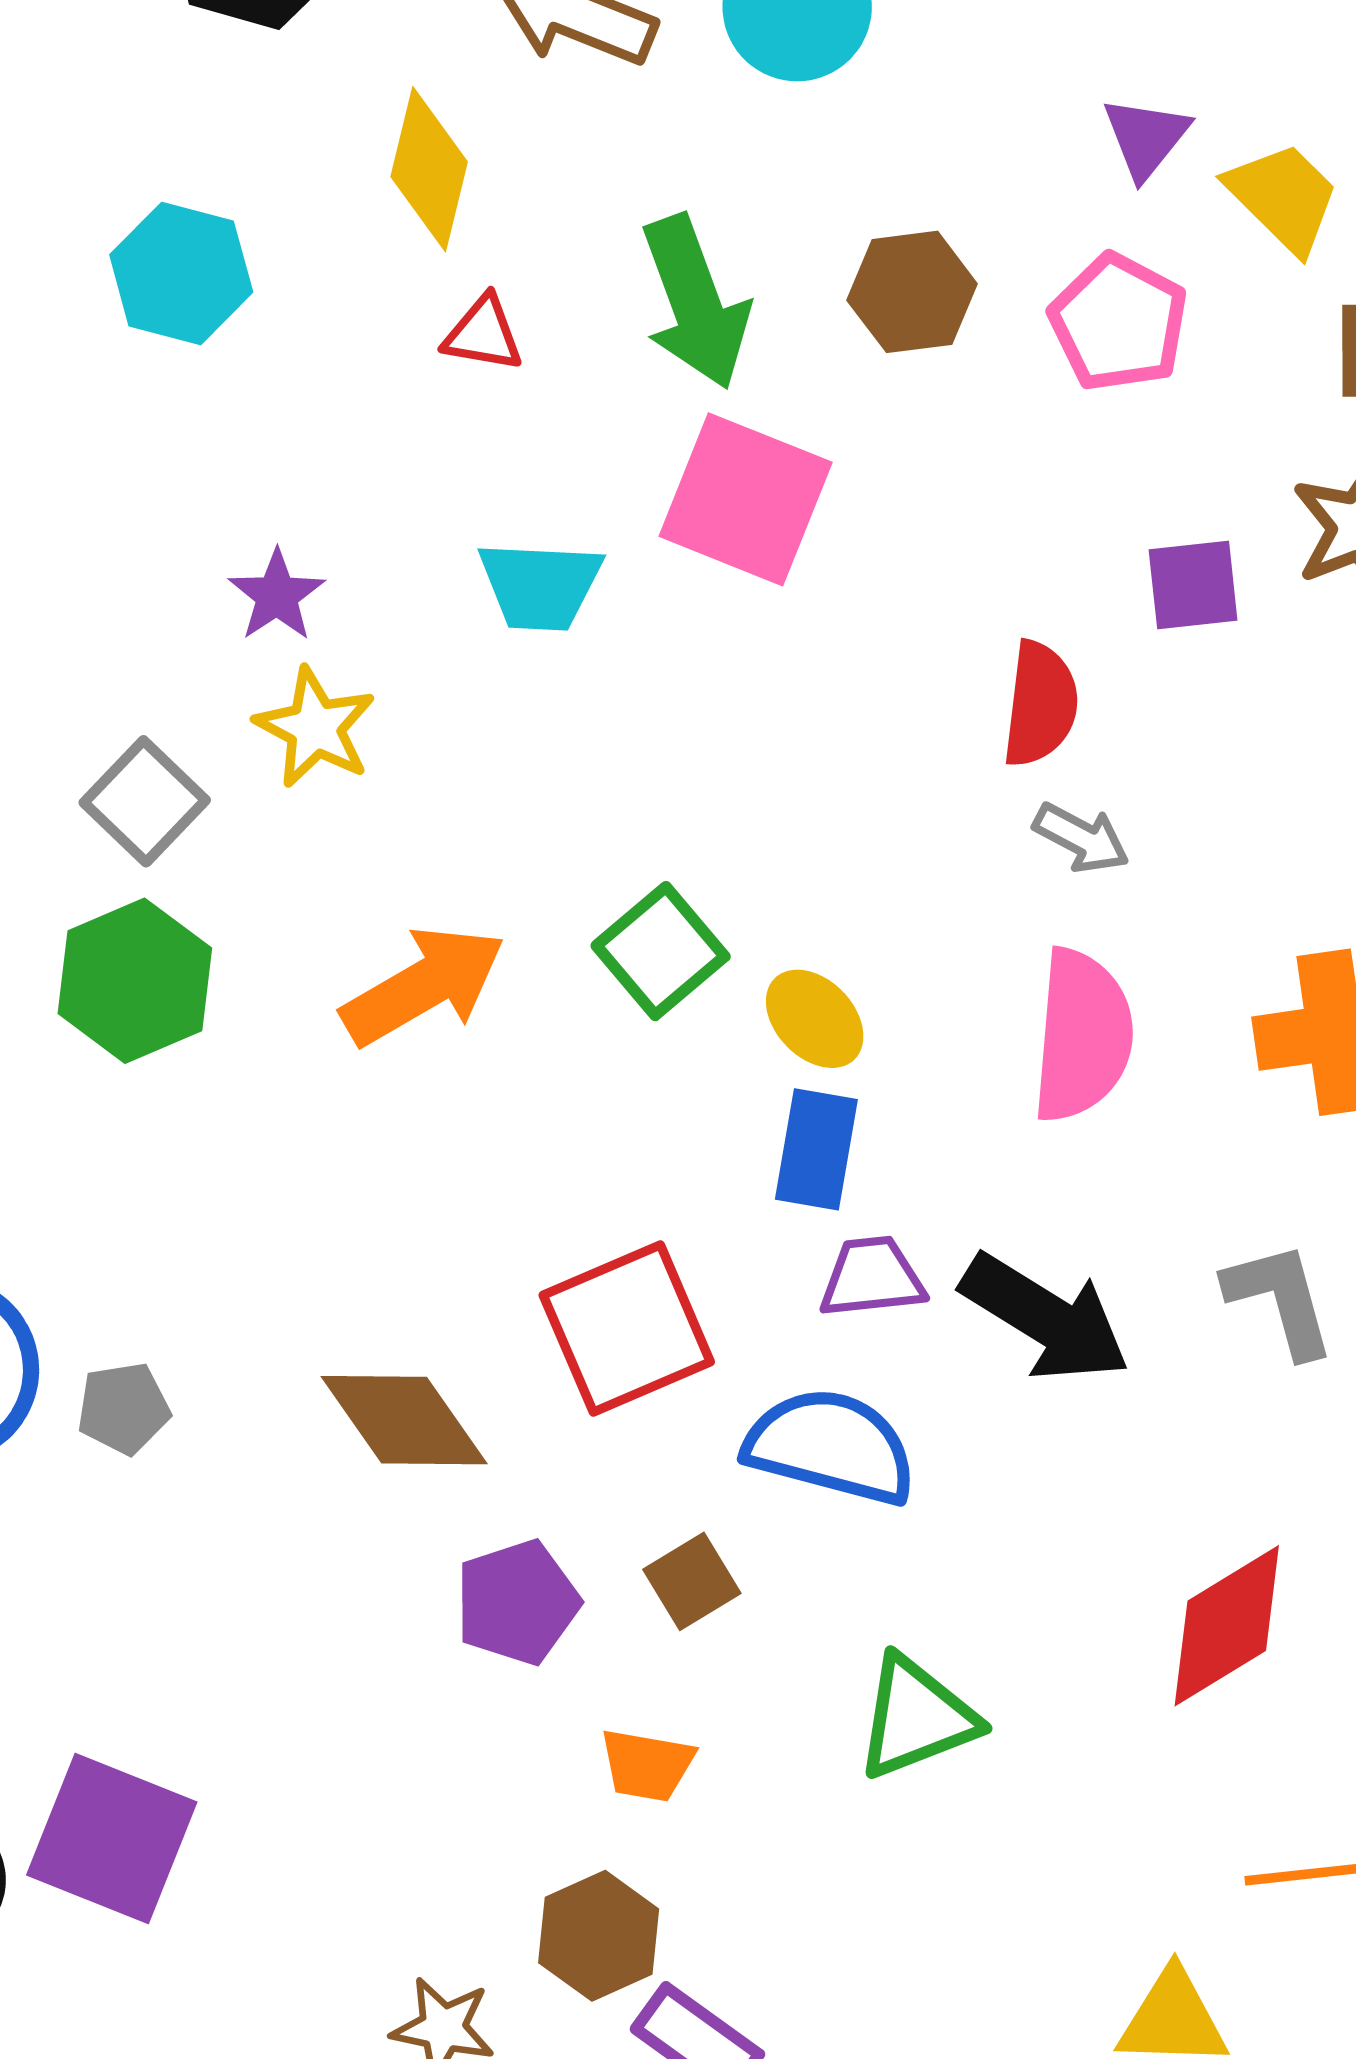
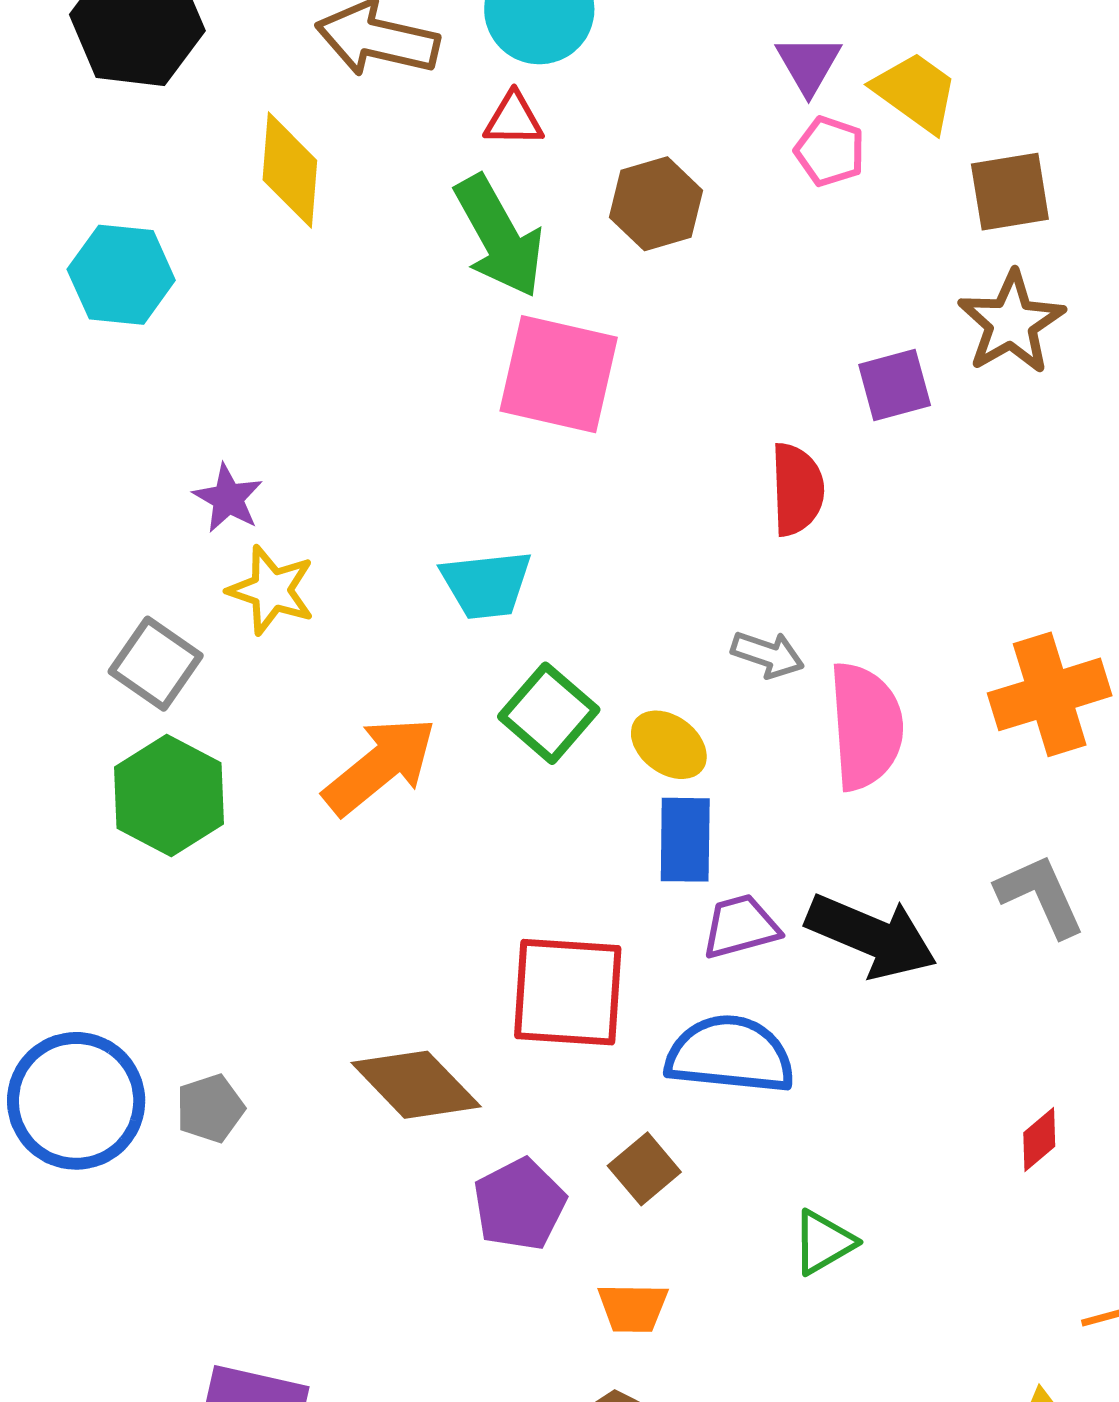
pink pentagon: (1119, 323) -> (830, 151), moved, size x0.7
red triangle: (483, 334) -> (514, 119), moved
cyan trapezoid: (540, 585) -> (486, 584), moved
gray arrow: (1081, 838) -> (768, 654), moved
red square: (627, 1329) -> (568, 992), turned 36
red diamond: (1227, 1626) -> (1039, 1139), size x0.5
green triangle: (916, 1718) -> (824, 1242), size x0.7

